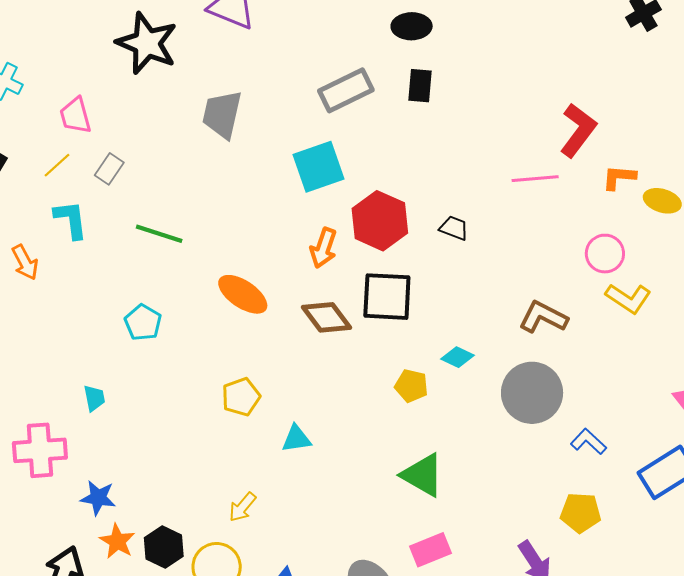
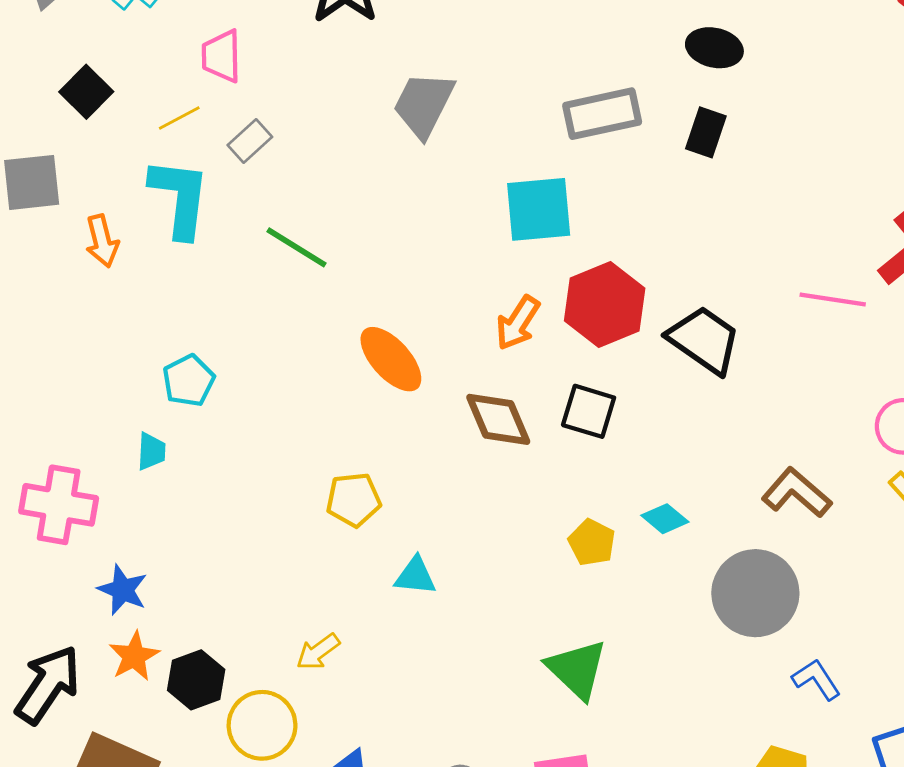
cyan L-shape: (71, 220) -> (180, 198), size x1.4
black trapezoid: (454, 228) -> (704, 340), size x1.8
black square: (387, 297) -> (589, 411), size x0.7
cyan pentagon: (143, 322) -> (189, 381), moved

